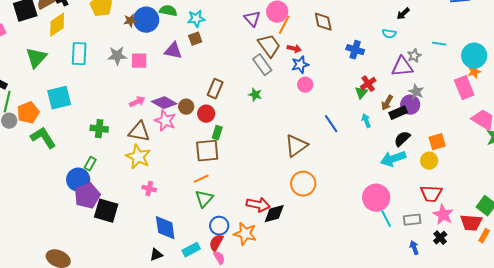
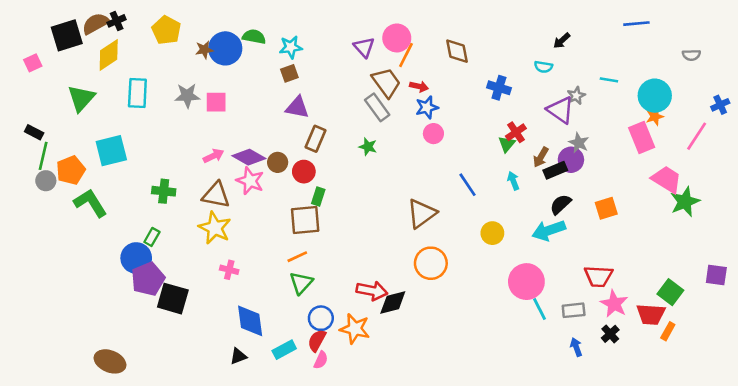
purple triangle: (173, 51) -> (297, 107), moved
purple triangle: (402, 67) -> (560, 110), turned 40
yellow circle: (429, 161) -> (492, 233), moved
pink semicircle: (219, 258) -> (321, 360), turned 56

